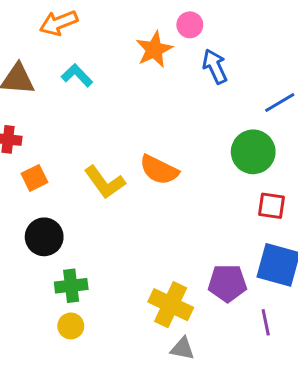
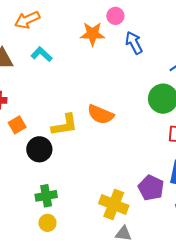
orange star: (154, 49) -> (92, 34), turned 30
yellow L-shape: (105, 182) -> (65, 125), turned -60
black circle: (44, 237) -> (39, 149), moved
purple pentagon: (227, 283) -> (151, 188), turned 30

